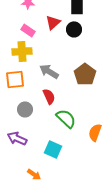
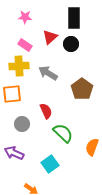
gray arrow: (49, 71) -> (48, 73), moved
cyan square: (53, 149) -> (50, 164), turned 30

